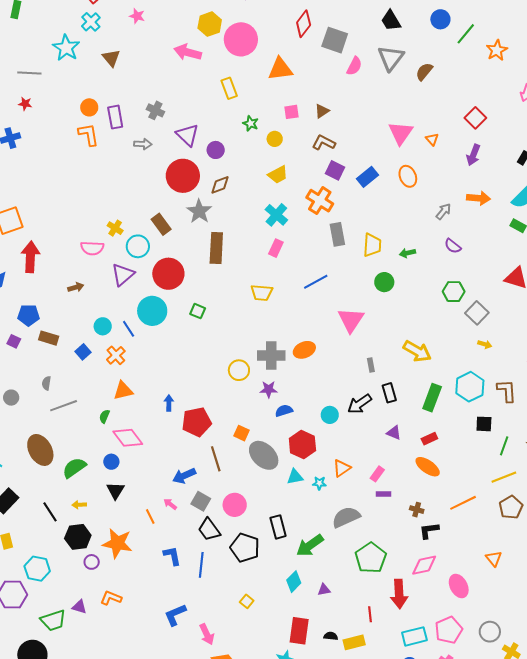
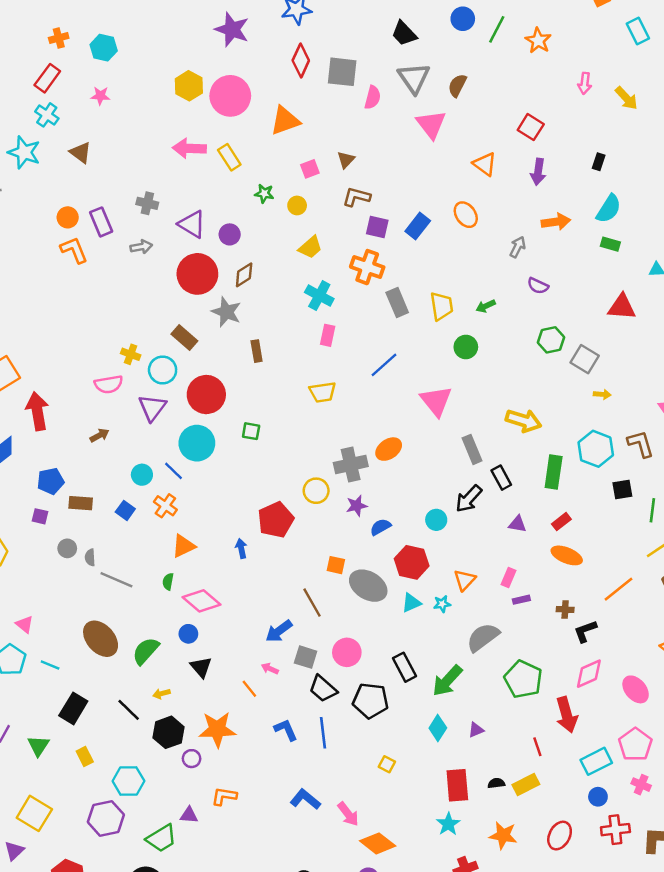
pink arrow: (188, 52) -> (189, 148), moved
pink triangle: (401, 133) -> (431, 124), moved
orange triangle: (432, 139) -> (485, 164), size x1.5
brown rectangle: (216, 248) -> (257, 351), size x0.6
gray rectangle: (371, 365) -> (472, 449), size x1.6
gray circle: (11, 398) -> (67, 548), moved
gray line: (64, 406) -> (116, 580), turned 56
red pentagon: (197, 422) -> (276, 520), moved
blue L-shape: (175, 615) -> (305, 799), turned 75

